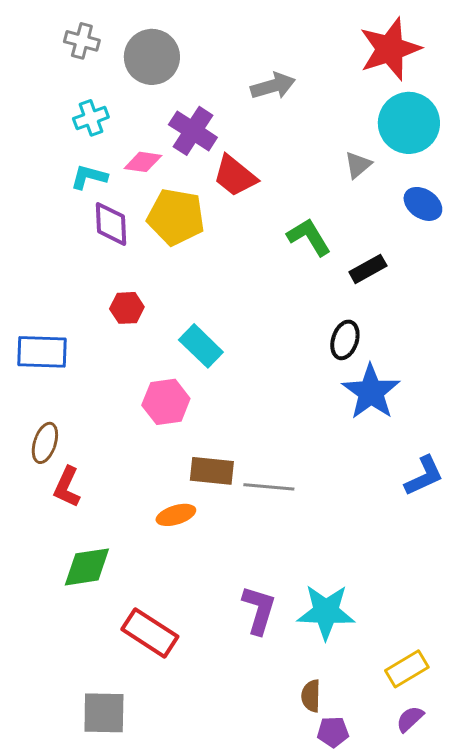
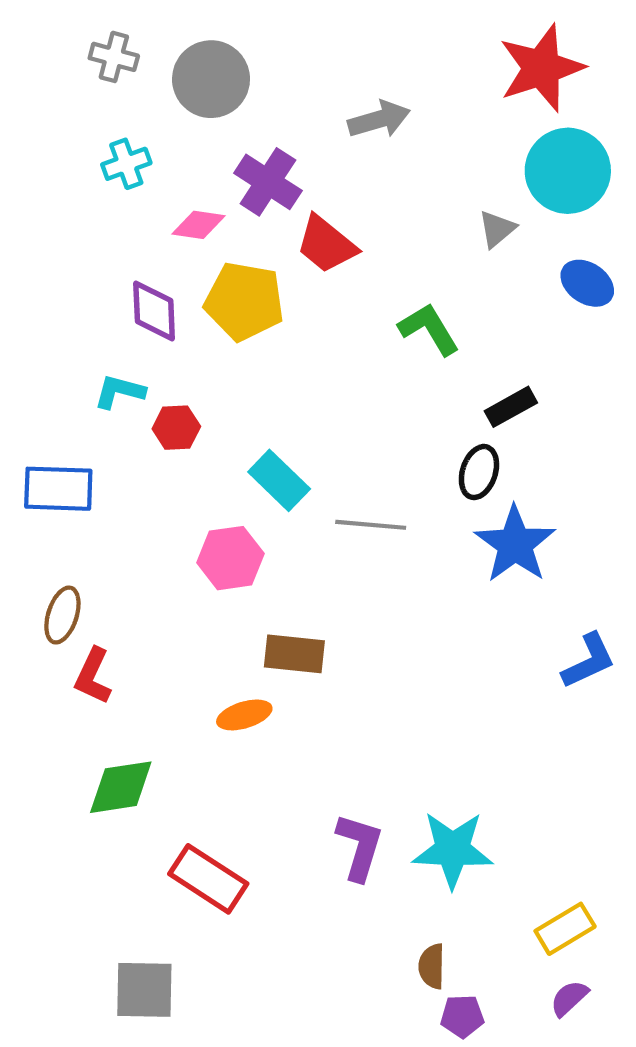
cyan L-shape: (89, 177) -> (119, 392), moved
black rectangle: (368, 269) -> (511, 407), moved
gray line: (269, 487) -> (371, 525), moved

